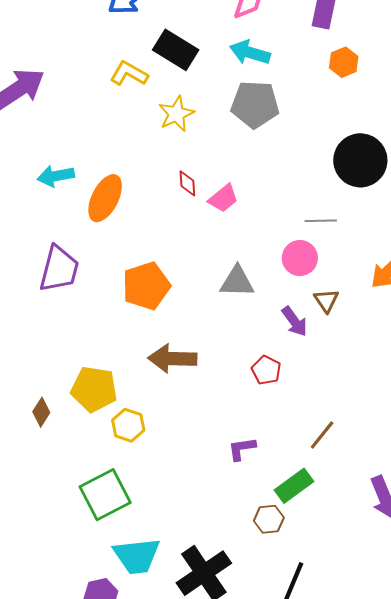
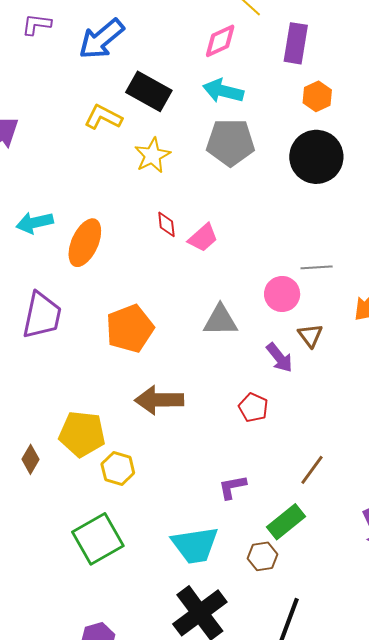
black circle: (360, 160) -> (316, 157), moved
gray line: (321, 221) -> (317, 267), moved
cyan trapezoid: (137, 556) -> (195, 545), moved

